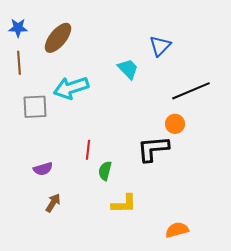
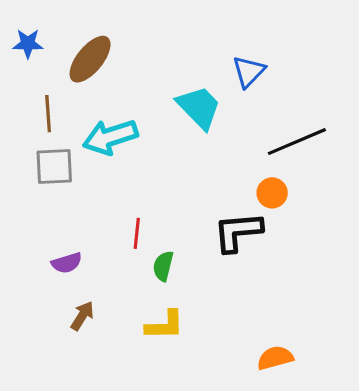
brown line: (19, 63) -> (48, 114), moved
cyan trapezoid: (128, 69) -> (199, 107), size x1.4
yellow L-shape: (124, 204) -> (165, 325), moved

